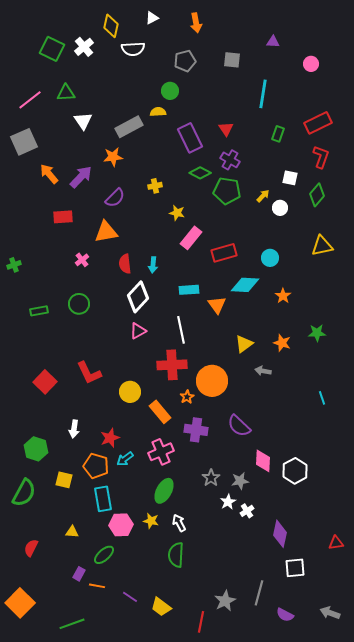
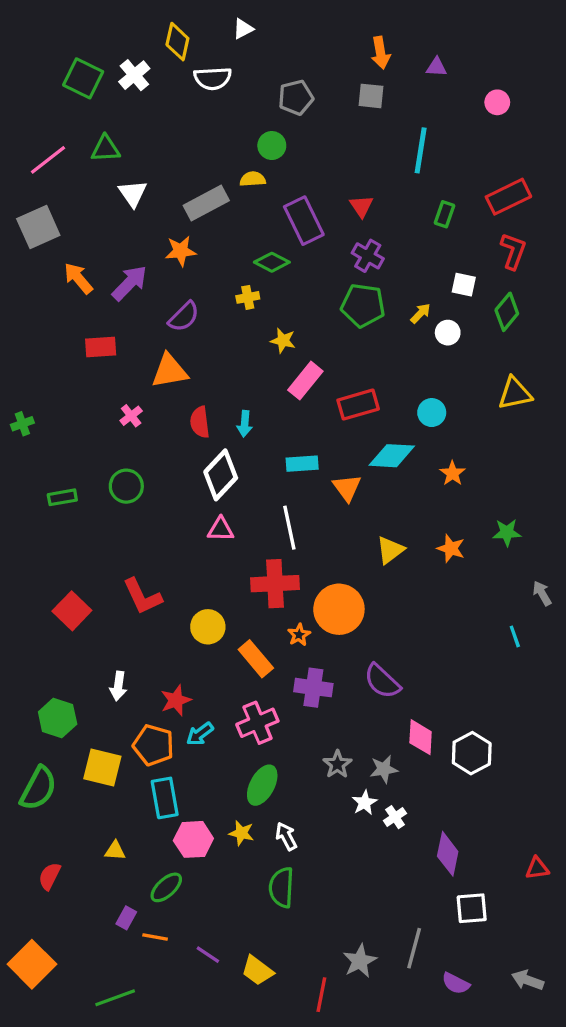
orange arrow: (196, 23) -> (381, 53), moved
green diamond: (200, 173) -> (272, 262), moved
pink triangle: (138, 331) -> (221, 529), turned 30
gray arrow: (263, 371) -> (542, 593), moved, turned 49
yellow square: (64, 480) -> (102, 768), size x1.4

